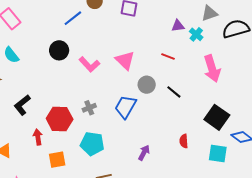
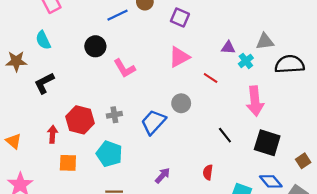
pink triangle: (125, 60) -> (179, 57), moved, turned 35
black line: (174, 92) -> (225, 135), moved
black L-shape: (22, 105) -> (44, 83), moved
black square: (217, 117) -> (267, 143), moved, turned -30

